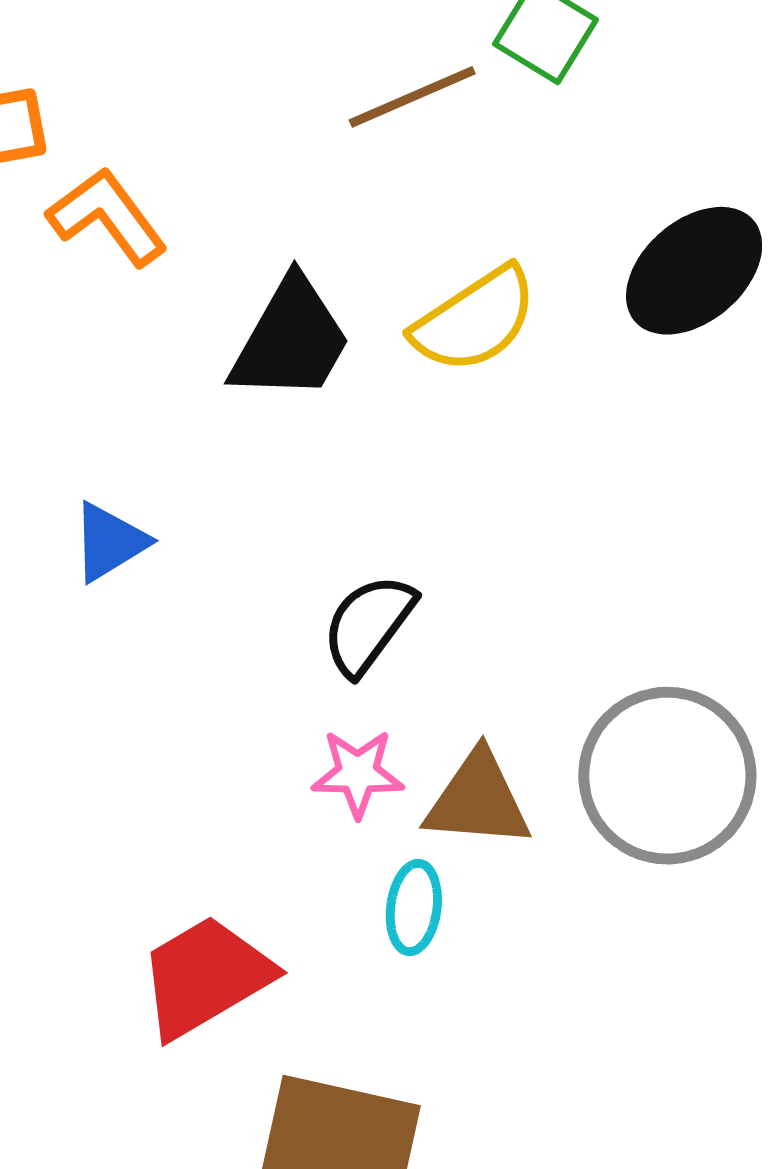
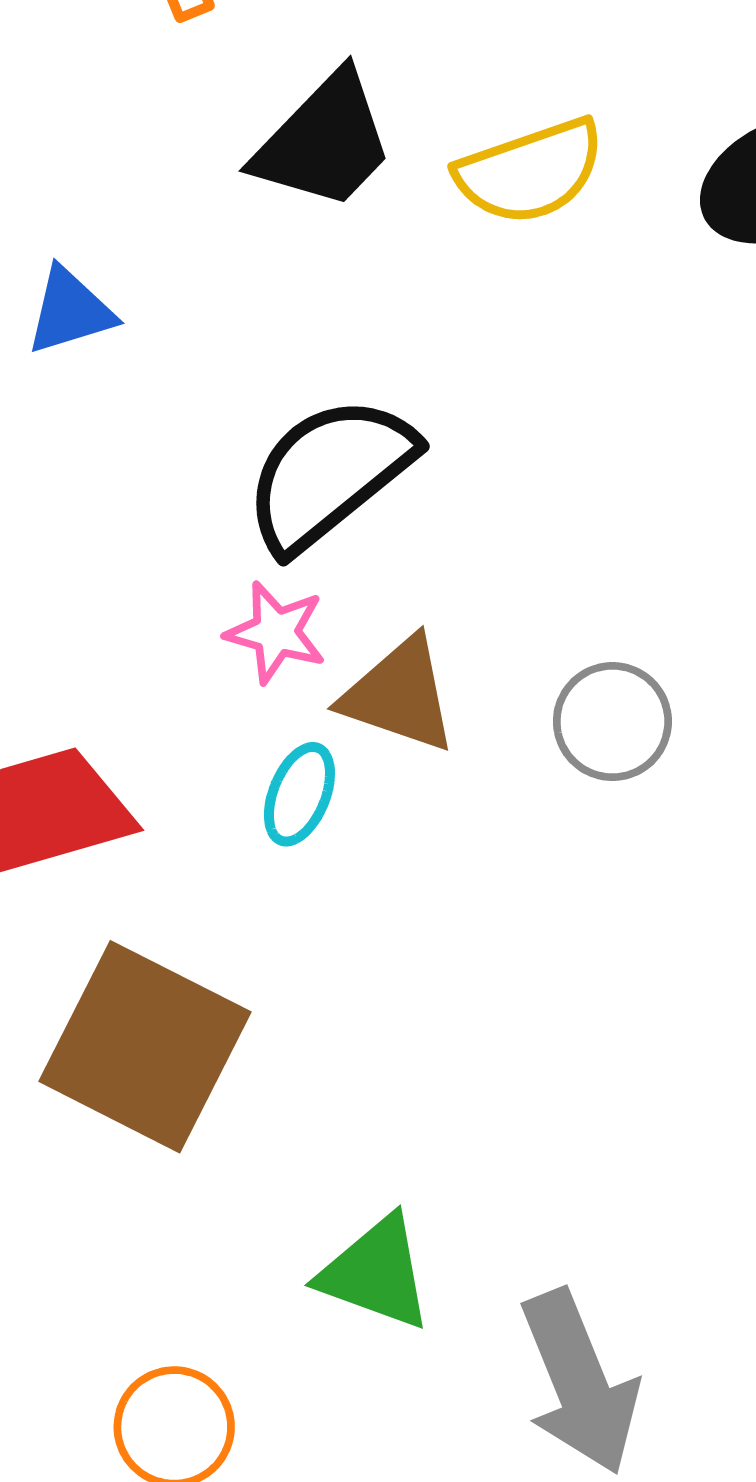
black semicircle: (369, 625) -> (329, 473), size x1.5
gray circle: (667, 776) -> (612, 722), size x0.6

